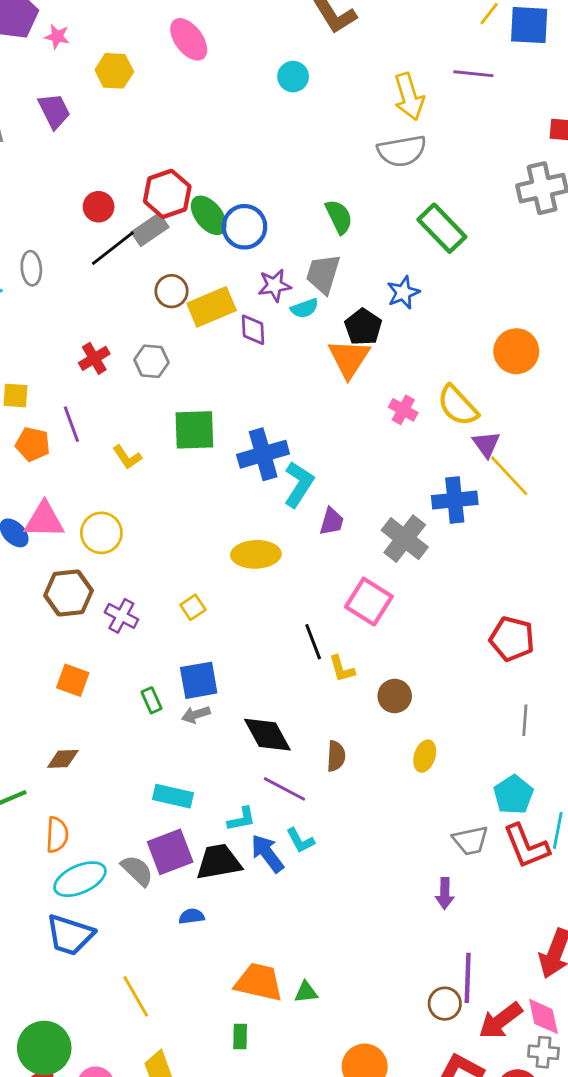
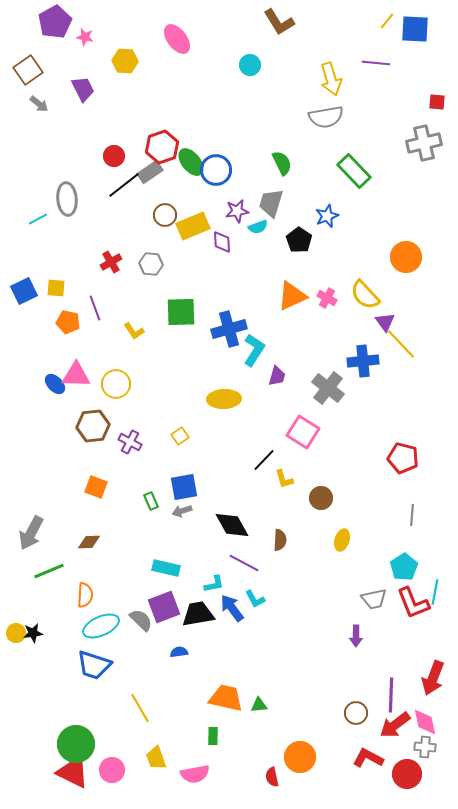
gray ellipse: (31, 268) -> (67, 199), size x1.4
orange triangle: (349, 358) -> (292, 296), moved, turned 32
black line: (313, 642) -> (264, 460), turned 65
purple line: (468, 978) -> (391, 695), moved

